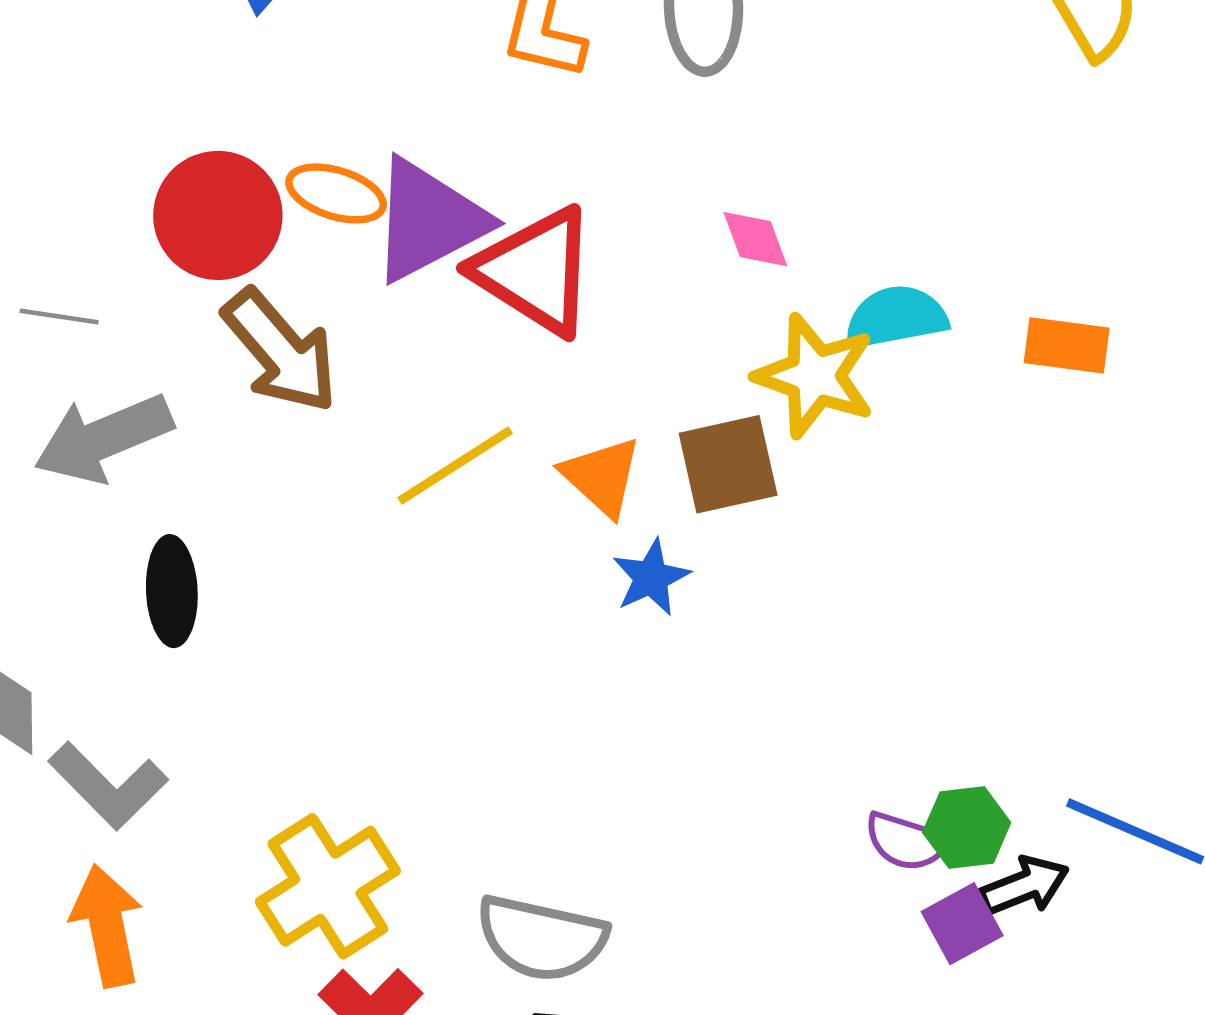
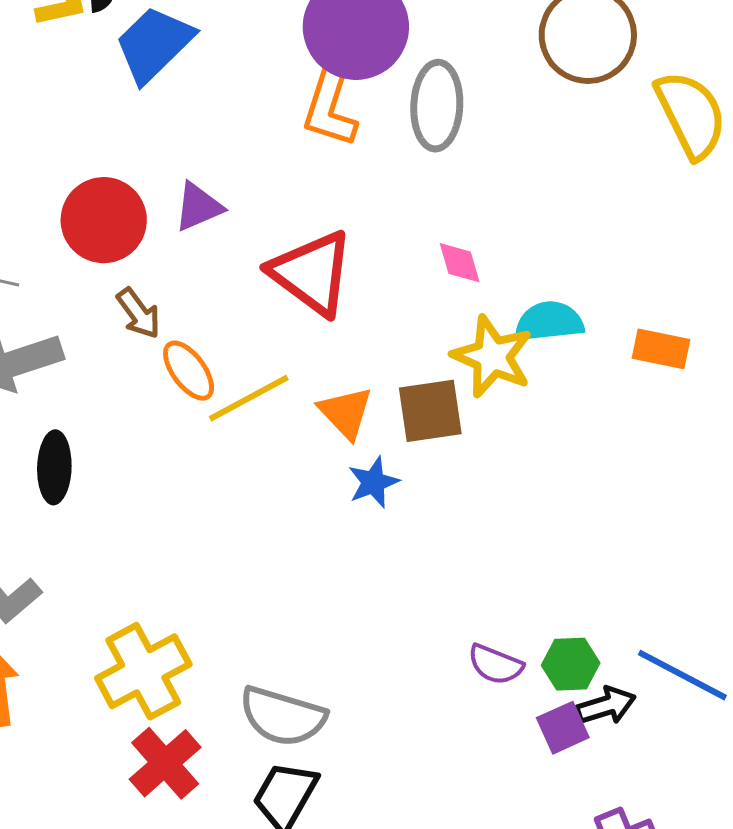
orange ellipse: (336, 193) -> (189, 371), moved, turned 32
purple triangle: (428, 220) -> (198, 207), moved, size x0.6
brown arrow: (280, 351) -> (139, 313), size x0.6
purple semicircle: (907, 841) -> (495, 664), moved

